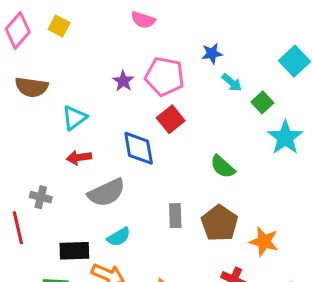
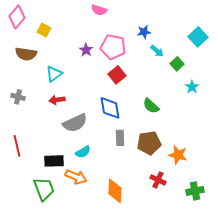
yellow square: (59, 26) -> (44, 30), moved
cyan star: (285, 138) -> (192, 87), size x0.6
blue diamond: (139, 148) -> (110, 108), moved
gray cross: (41, 197) -> (18, 97), moved
brown pentagon: (220, 223) -> (149, 143), turned 30

